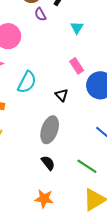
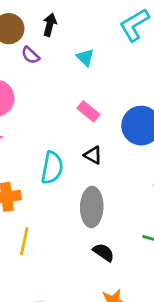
pink rectangle: (77, 66) -> (89, 111), moved
cyan semicircle: (27, 82) -> (52, 168), moved

